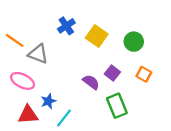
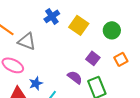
orange square: (144, 74) -> (121, 59), turned 32
purple semicircle: (91, 82) -> (75, 77), moved

